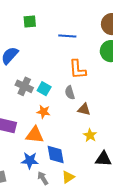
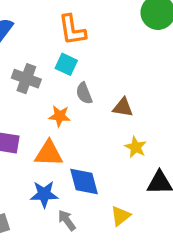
orange L-shape: (78, 69) -> (72, 30), moved
cyan square: (44, 89) -> (66, 64), moved
gray semicircle: (70, 93) -> (84, 93), moved
yellow triangle: (68, 177) -> (121, 216), moved

